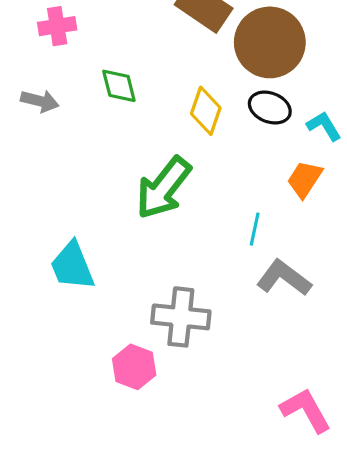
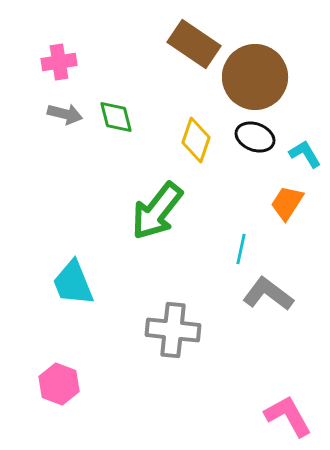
gray arrow: (40, 101) -> (65, 114), moved
pink hexagon: (134, 367) -> (59, 384), moved

